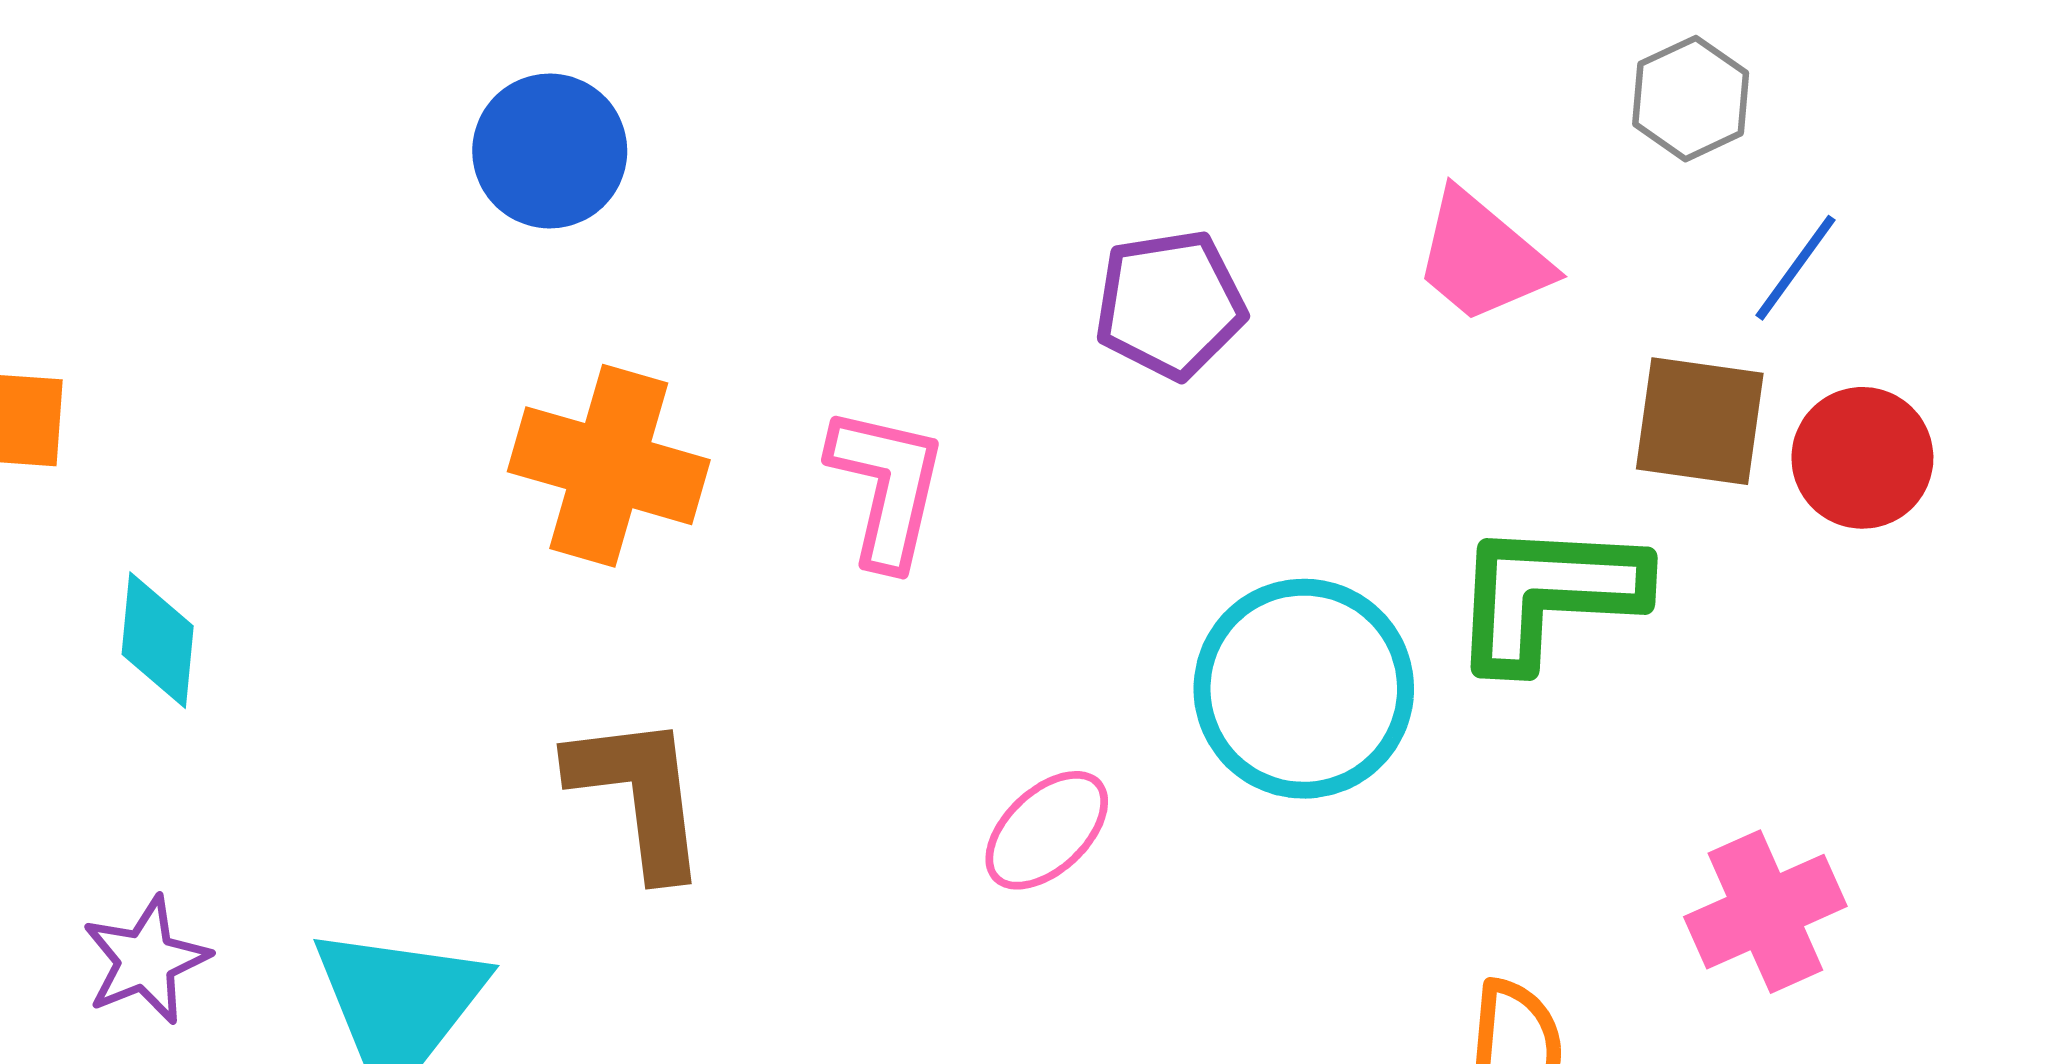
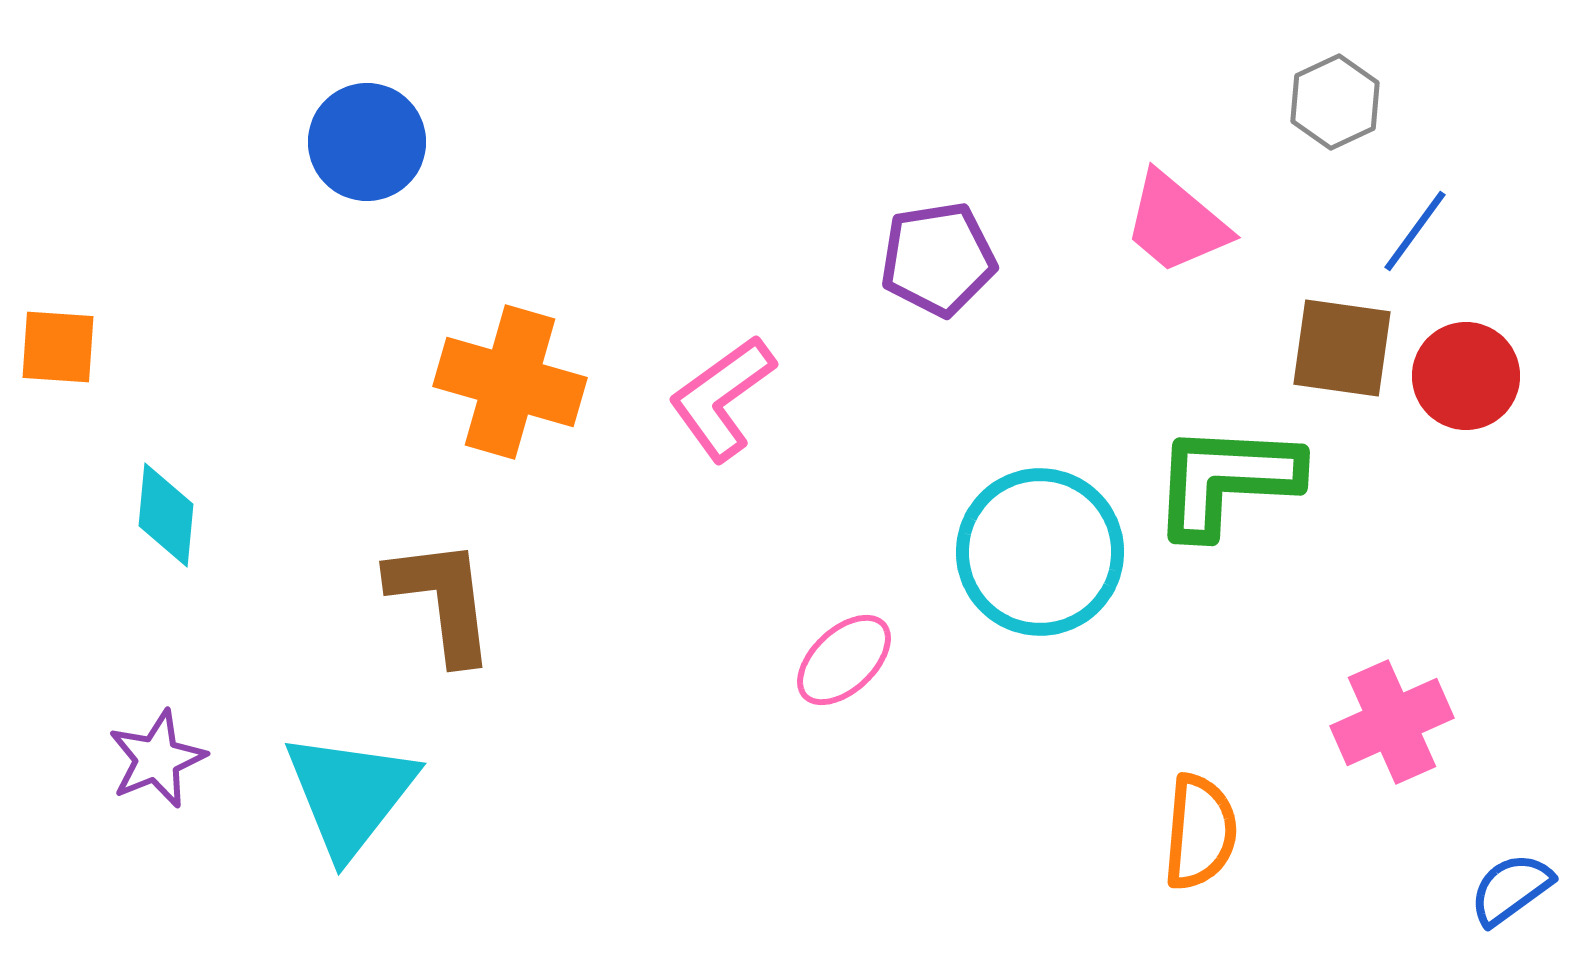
blue circle: (550, 151) -> (367, 142), moved
pink L-shape: (887, 487) -> (722, 398), turned -139
brown L-shape: (639, 795) -> (442, 600), moved

